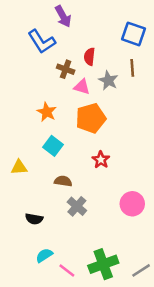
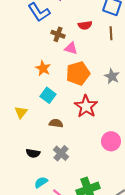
red semicircle: (89, 57) -> (85, 25), moved, turned -104
gray star: (108, 81) -> (112, 76), moved
red star: (101, 160) -> (86, 106), size x1.6
yellow triangle: (19, 167) -> (21, 112), turned -48
gray cross: (77, 206) -> (61, 153), moved

